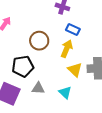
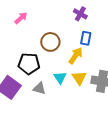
blue rectangle: (73, 30) -> (86, 38), turned 64
cyan triangle: (65, 92) -> (60, 78), moved

